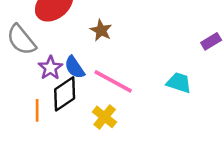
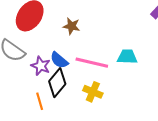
cyan trapezoid: (179, 83) -> (127, 57), moved

